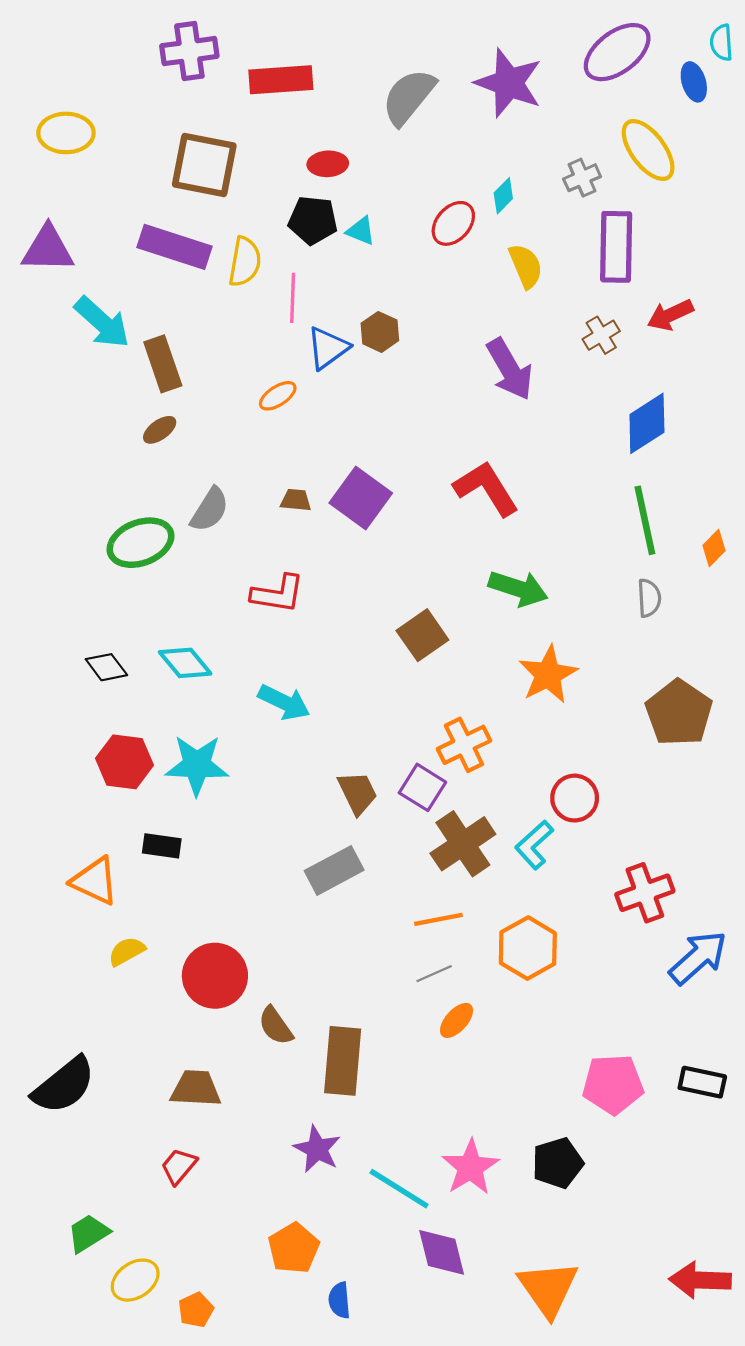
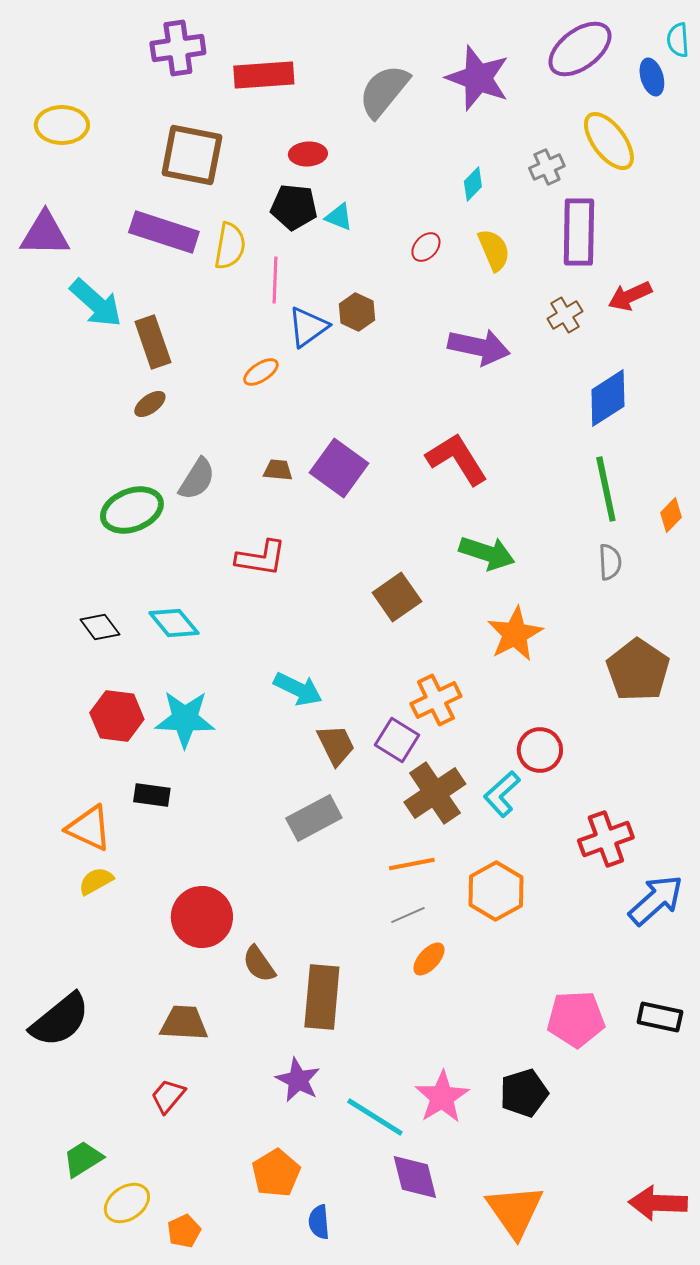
red ellipse: (453, 223) -> (426, 247), moved, size x0.7
purple arrow: (510, 369) -> (479, 347), turned -48
cyan arrow: (284, 702) -> (298, 689), moved
yellow semicircle: (127, 951) -> (96, 881), moved

